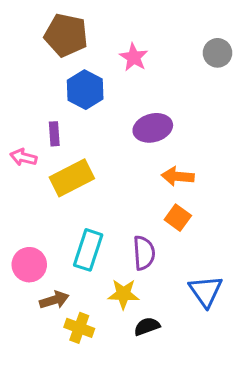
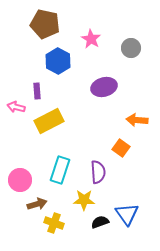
gray circle: (218, 53) -> (131, 48), moved
orange arrow: (178, 176) -> (137, 120), moved
blue triangle: (206, 291) -> (127, 214), moved

